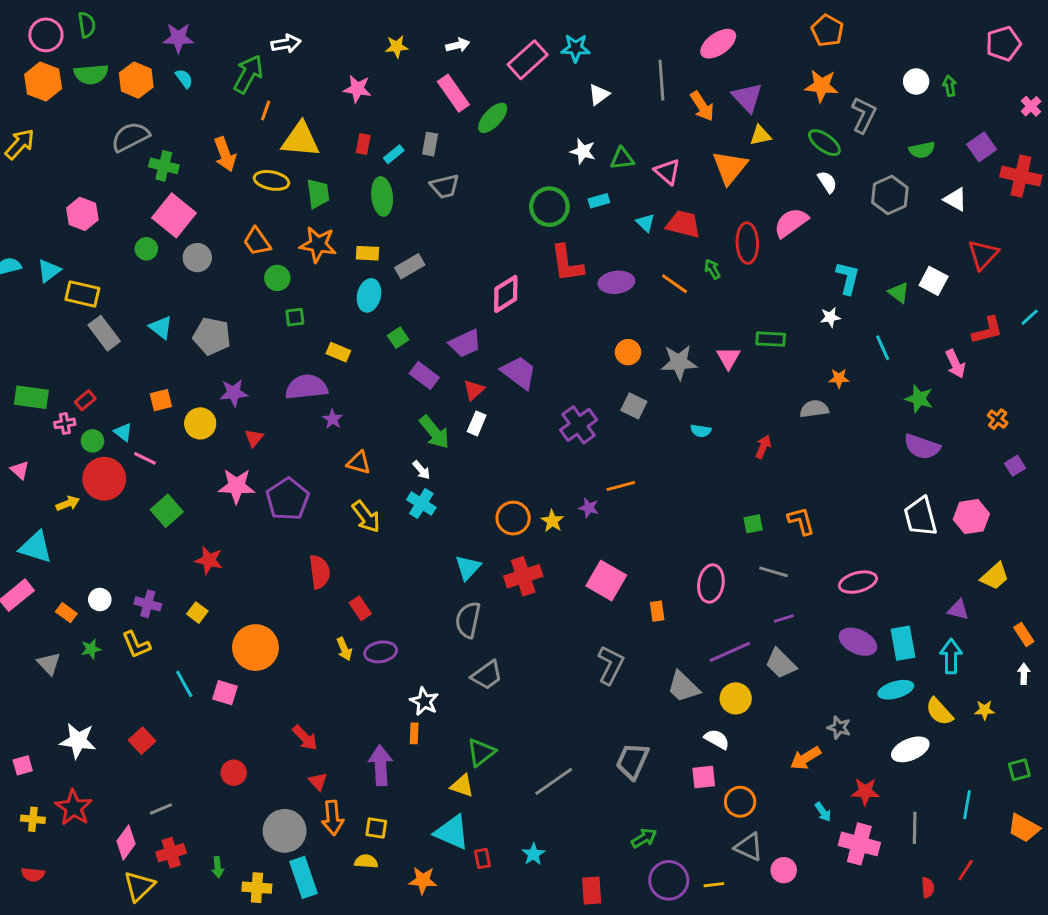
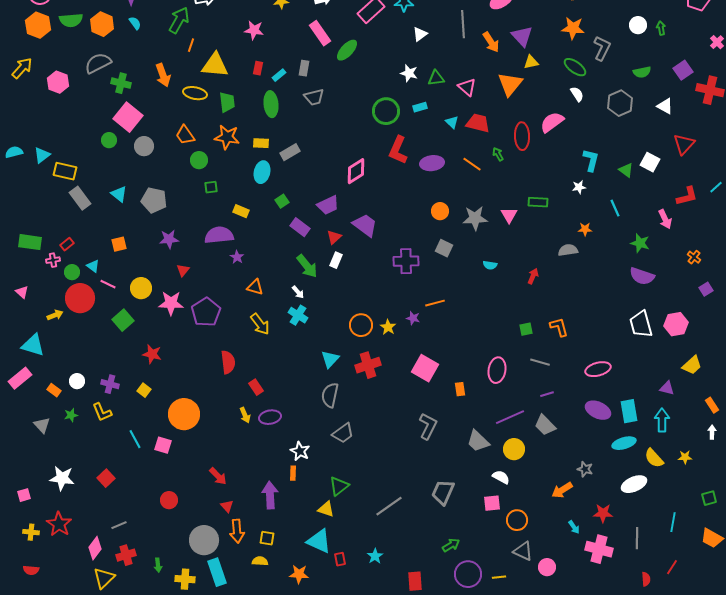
pink hexagon: (82, 214) -> (58, 82), moved
red L-shape: (567, 263) -> (398, 150), turned 32
yellow circle: (200, 423) -> (141, 288), moved
purple cross: (579, 425) -> (406, 261), turned 35

